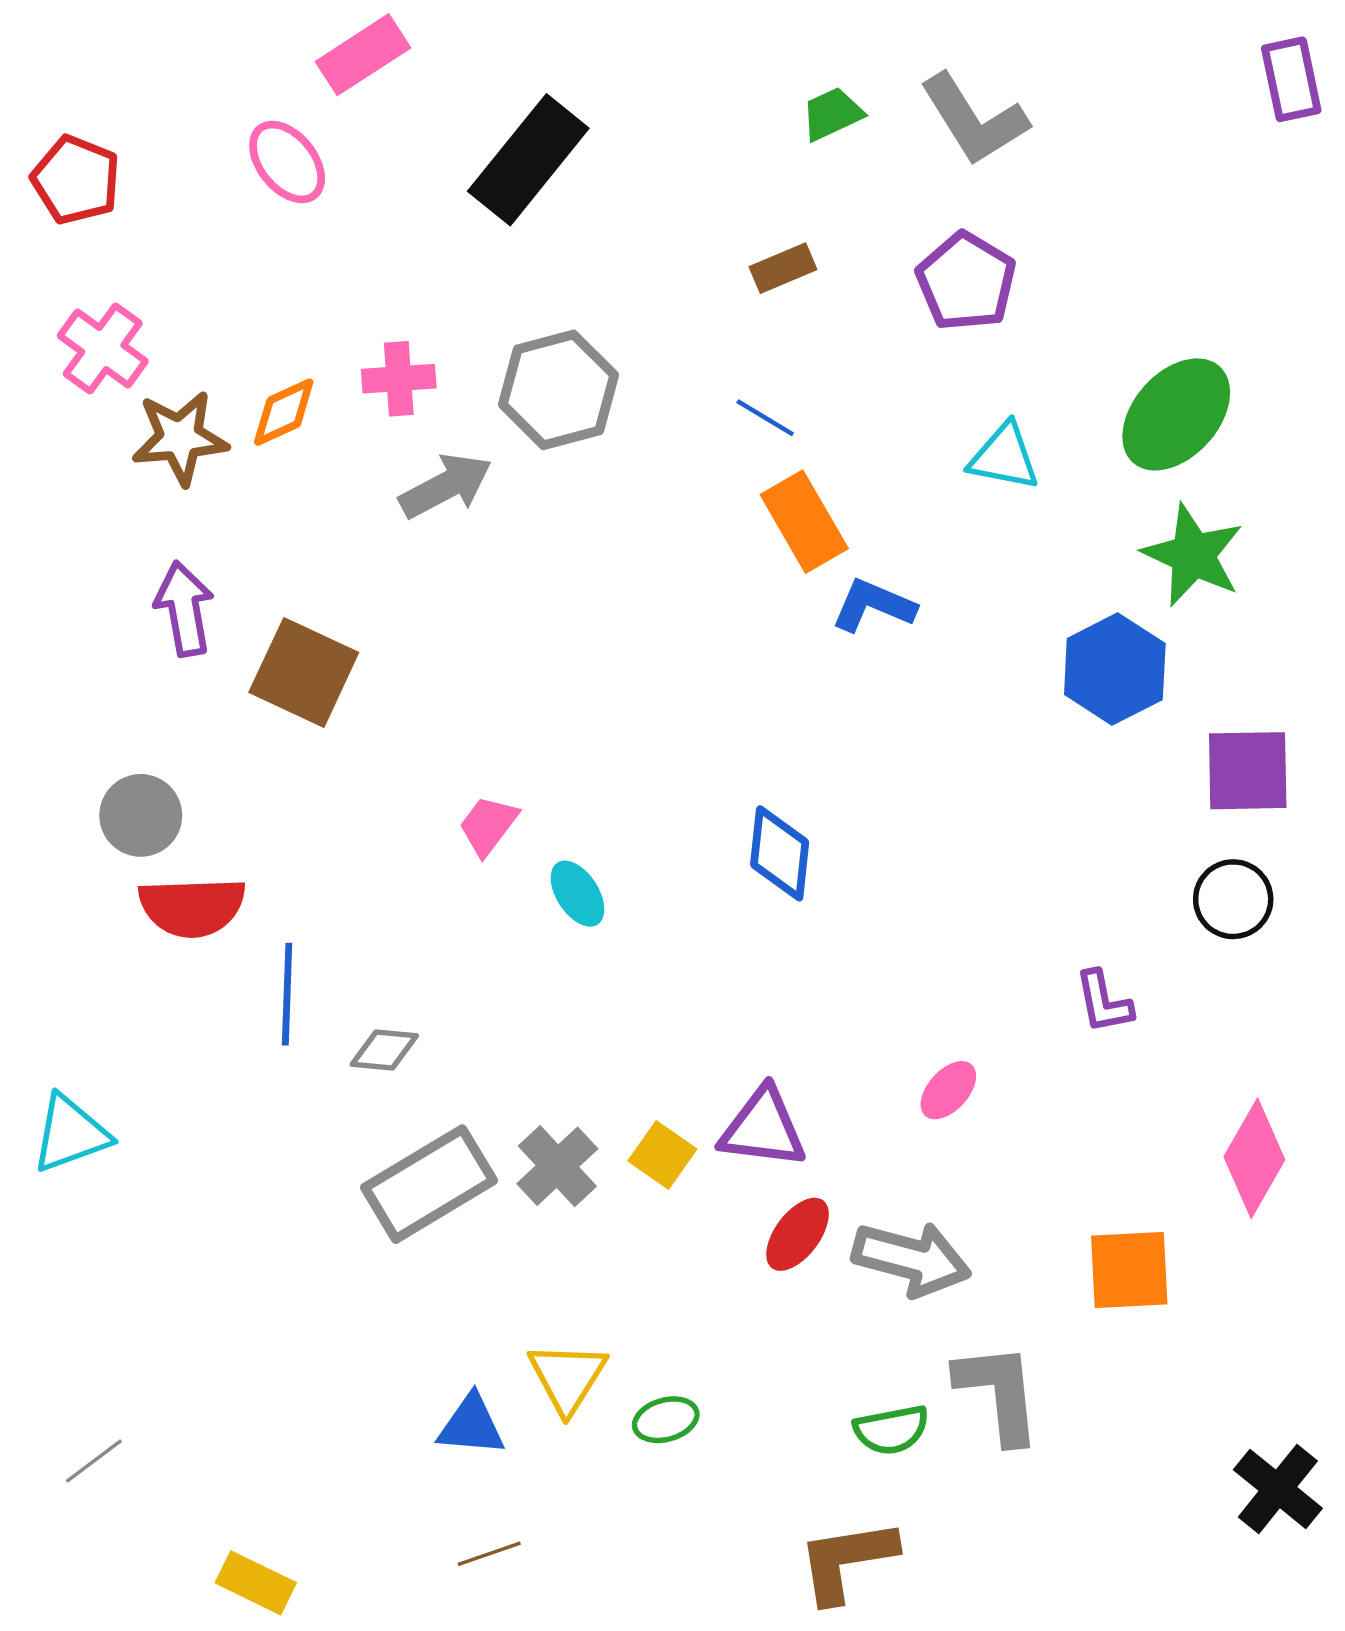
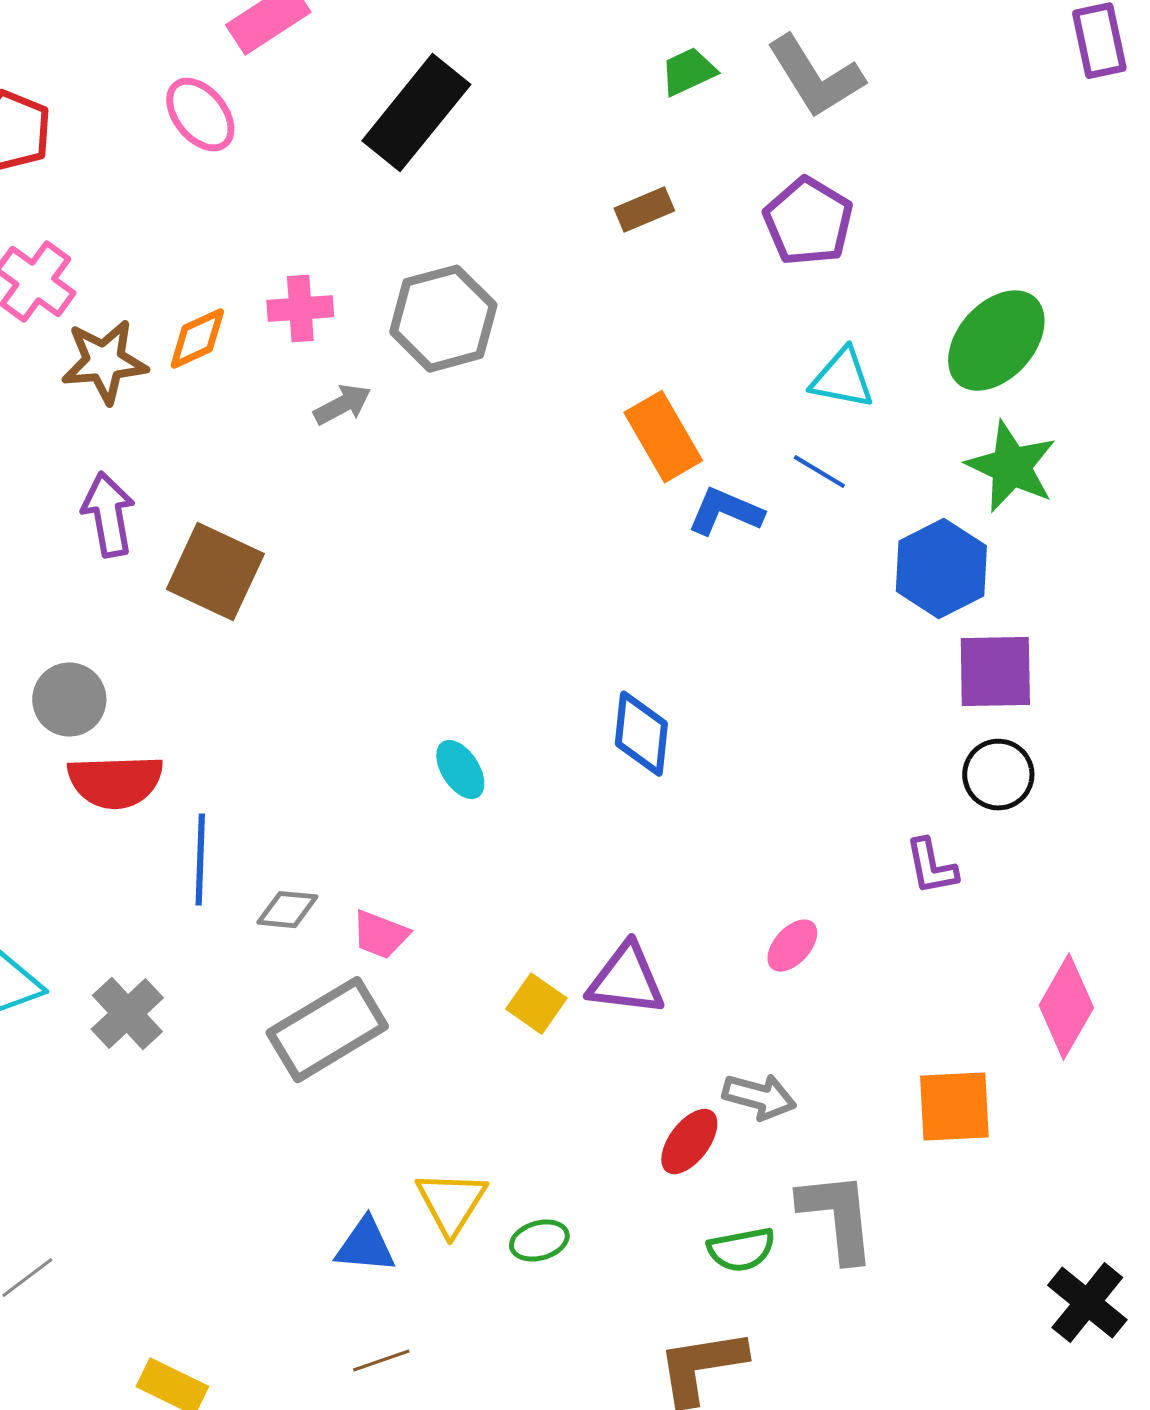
blue line: (765, 418) -> (819, 472), moved
gray arrow: (446, 486) -> (342, 405), size x0.7
purple square: (1248, 771) -> (995, 672), moved
pink trapezoid: (488, 825) -> (380, 935), moved, turned -106
black circle: (1233, 899) -> (998, 775), moved
gray cross: (557, 1166) -> (127, 1014), moved
red ellipse: (798, 1234) -> (689, 1142), moved
gray arrow: (911, 1259) -> (759, 1097), size x0.7

